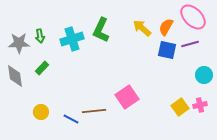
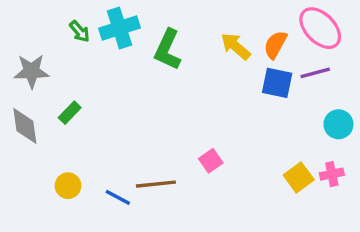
green arrow: (40, 36) -> (80, 31), moved, turned -32
cyan cross: (72, 39) -> (119, 28), moved
pink square: (127, 97) -> (211, 161), size x0.6

